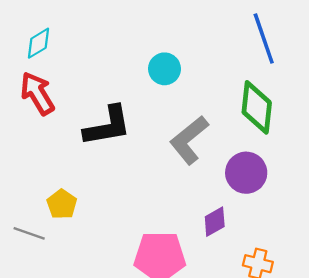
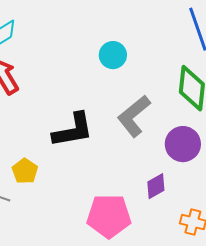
black L-shape: (107, 126) -> (73, 130), moved

